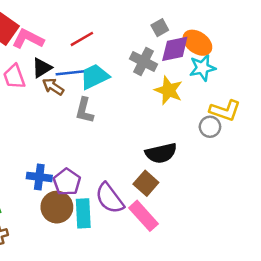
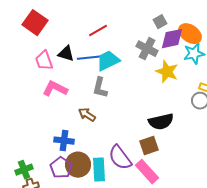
pink L-shape: (28, 39) -> (55, 89), moved
black triangle: (42, 68) -> (66, 54), turned 48
brown arrow: (53, 87) -> (87, 115), moved
purple pentagon: (67, 182) -> (61, 168), moved
brown square: (146, 183) -> (149, 146), turned 30

